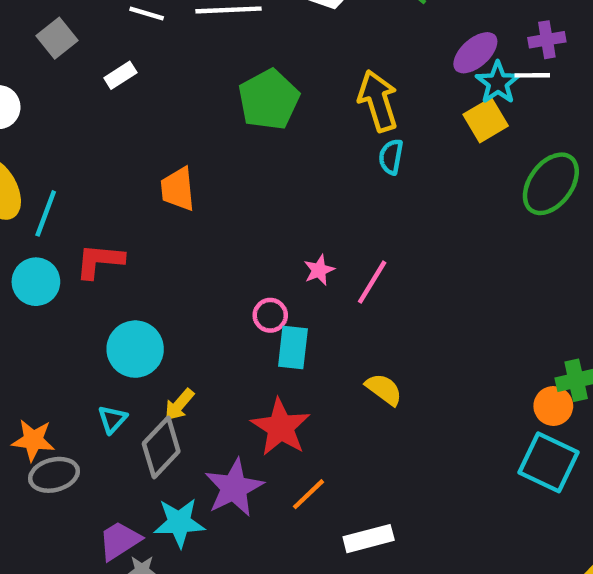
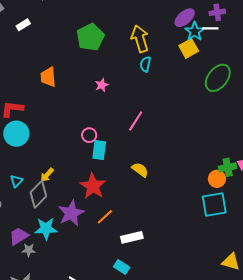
pink star: (319, 270) -> (102, 85), moved
cyan circle: (135, 349) -> (16, 134), moved
cyan square: (548, 462) -> (214, 204), turned -36

